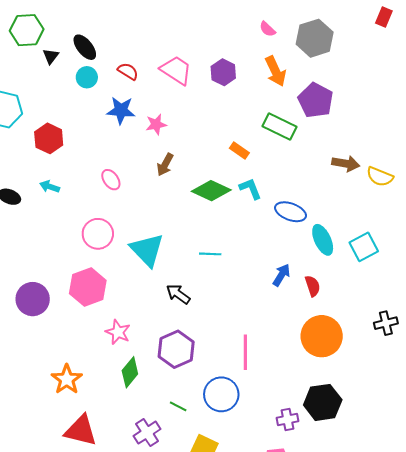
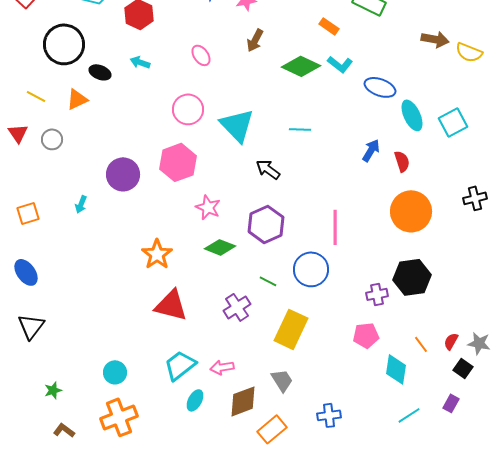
cyan L-shape: (250, 189) -> (340, 64), turned 150
green diamond: (130, 372) -> (220, 247), turned 72

